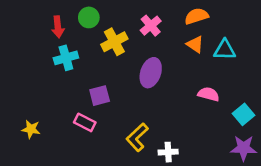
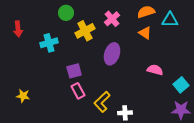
red arrow: (58, 27) -> (18, 29), moved
cyan triangle: (225, 50) -> (170, 20), moved
pink rectangle: (85, 122) -> (78, 91), moved, turned 35

